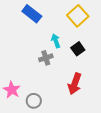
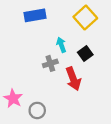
blue rectangle: (32, 14) -> (35, 15), turned -48
red arrow: (75, 84) -> (73, 79), moved, turned -40

